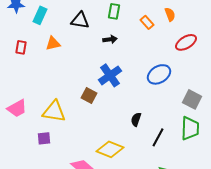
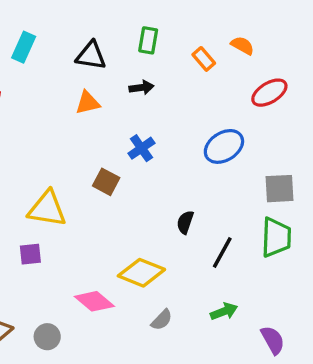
orange semicircle: (170, 14) -> (242, 45), turned -40
orange triangle: (53, 43) -> (88, 103), moved
blue cross: (110, 75) -> (141, 148), size x0.7
gray square: (192, 99) -> (279, 189), turned -30

